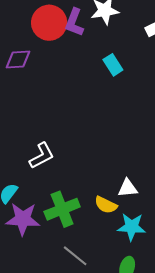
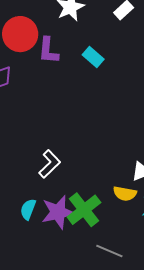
purple L-shape: (74, 22) -> (48, 51), moved
purple star: (23, 219) -> (58, 212), moved

